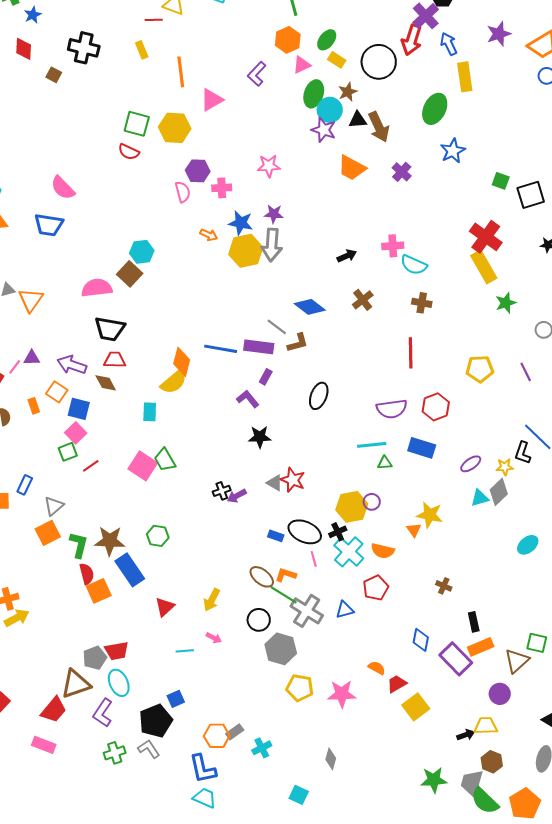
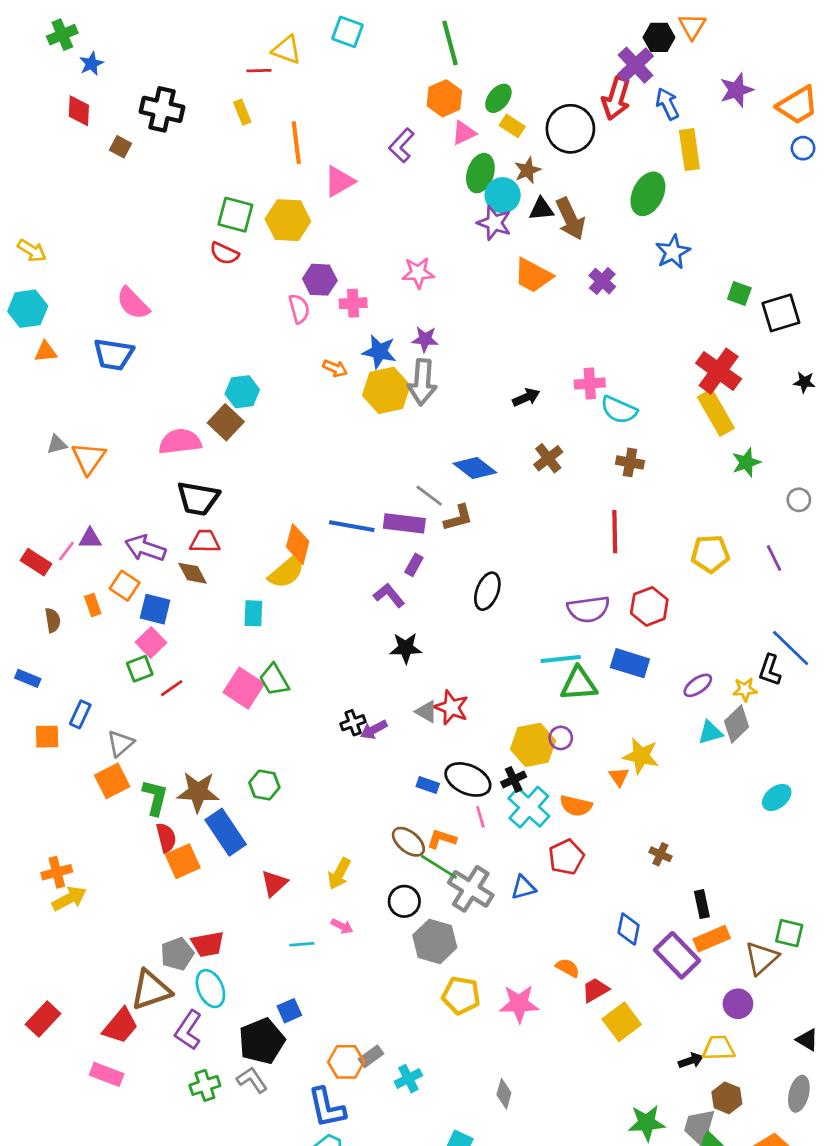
green triangle: (385, 463) -> (579, 684), size x1.8

